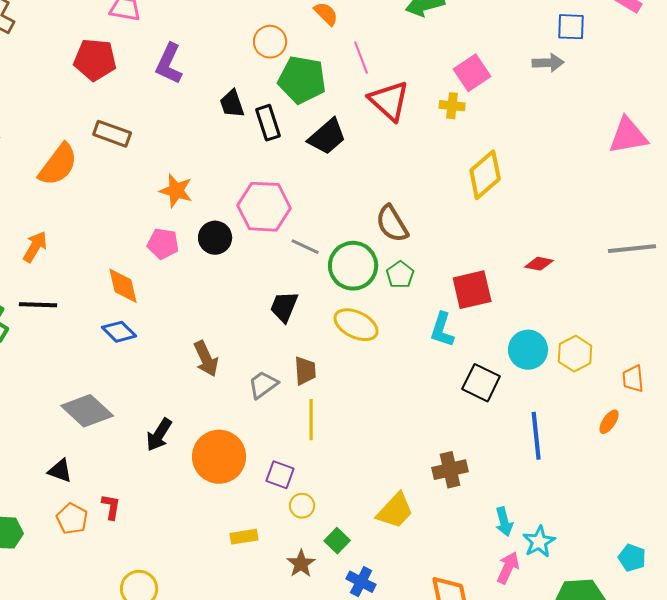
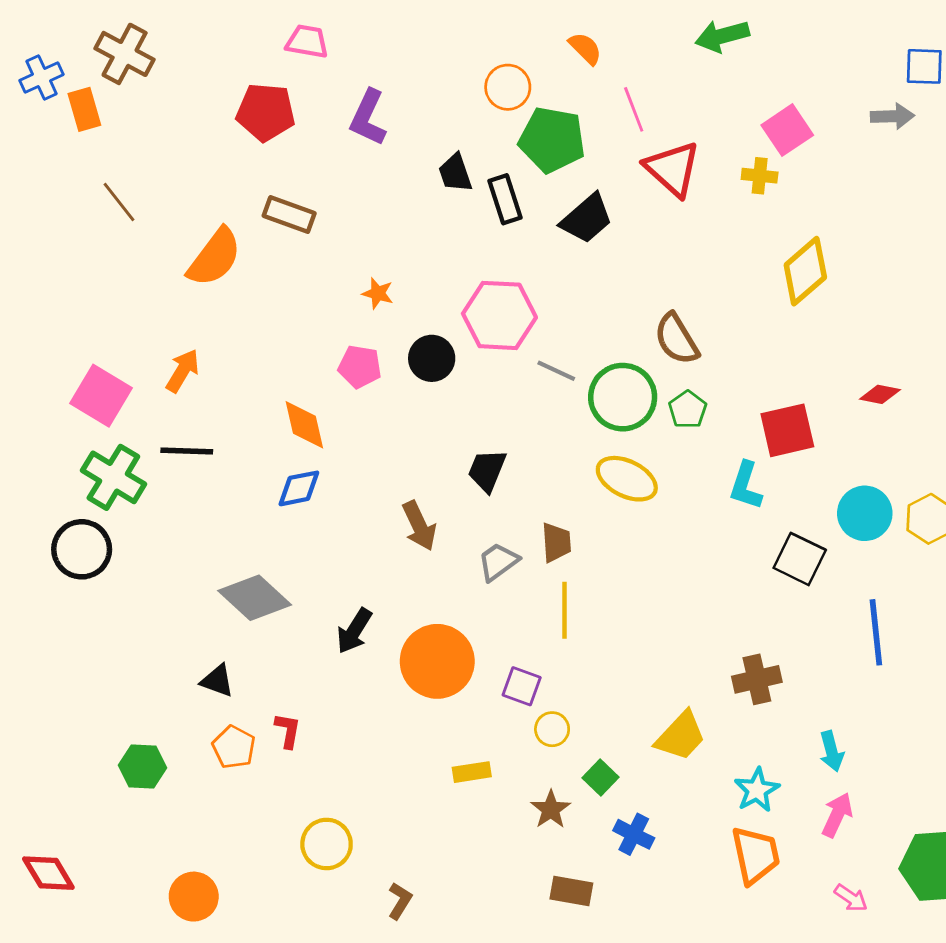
orange star: (176, 191) -> (378, 293), size x0.7
black trapezoid: (284, 307) -> (487, 470), moved
blue diamond: (119, 332) -> (299, 488), turned -56
cyan star: (539, 542) -> (757, 790), moved

